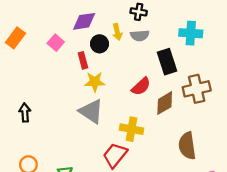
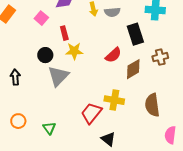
black circle: (100, 44) -> (45, 55), moved
brown cross: (197, 89) -> (160, 57), size x0.7
gray triangle: (91, 111) -> (58, 76), moved, turned 40
yellow cross: (131, 129) -> (114, 100), moved

